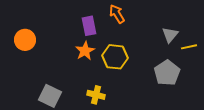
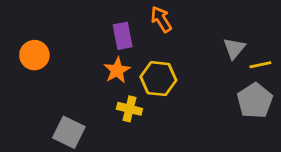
gray pentagon: (167, 73) -> (255, 101), moved
yellow cross: (96, 95) -> (129, 109), moved

